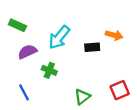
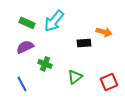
green rectangle: (17, 25) -> (27, 23), moved
cyan arrow: (59, 37) -> (54, 21), moved
green triangle: (82, 97) -> (75, 77), moved

